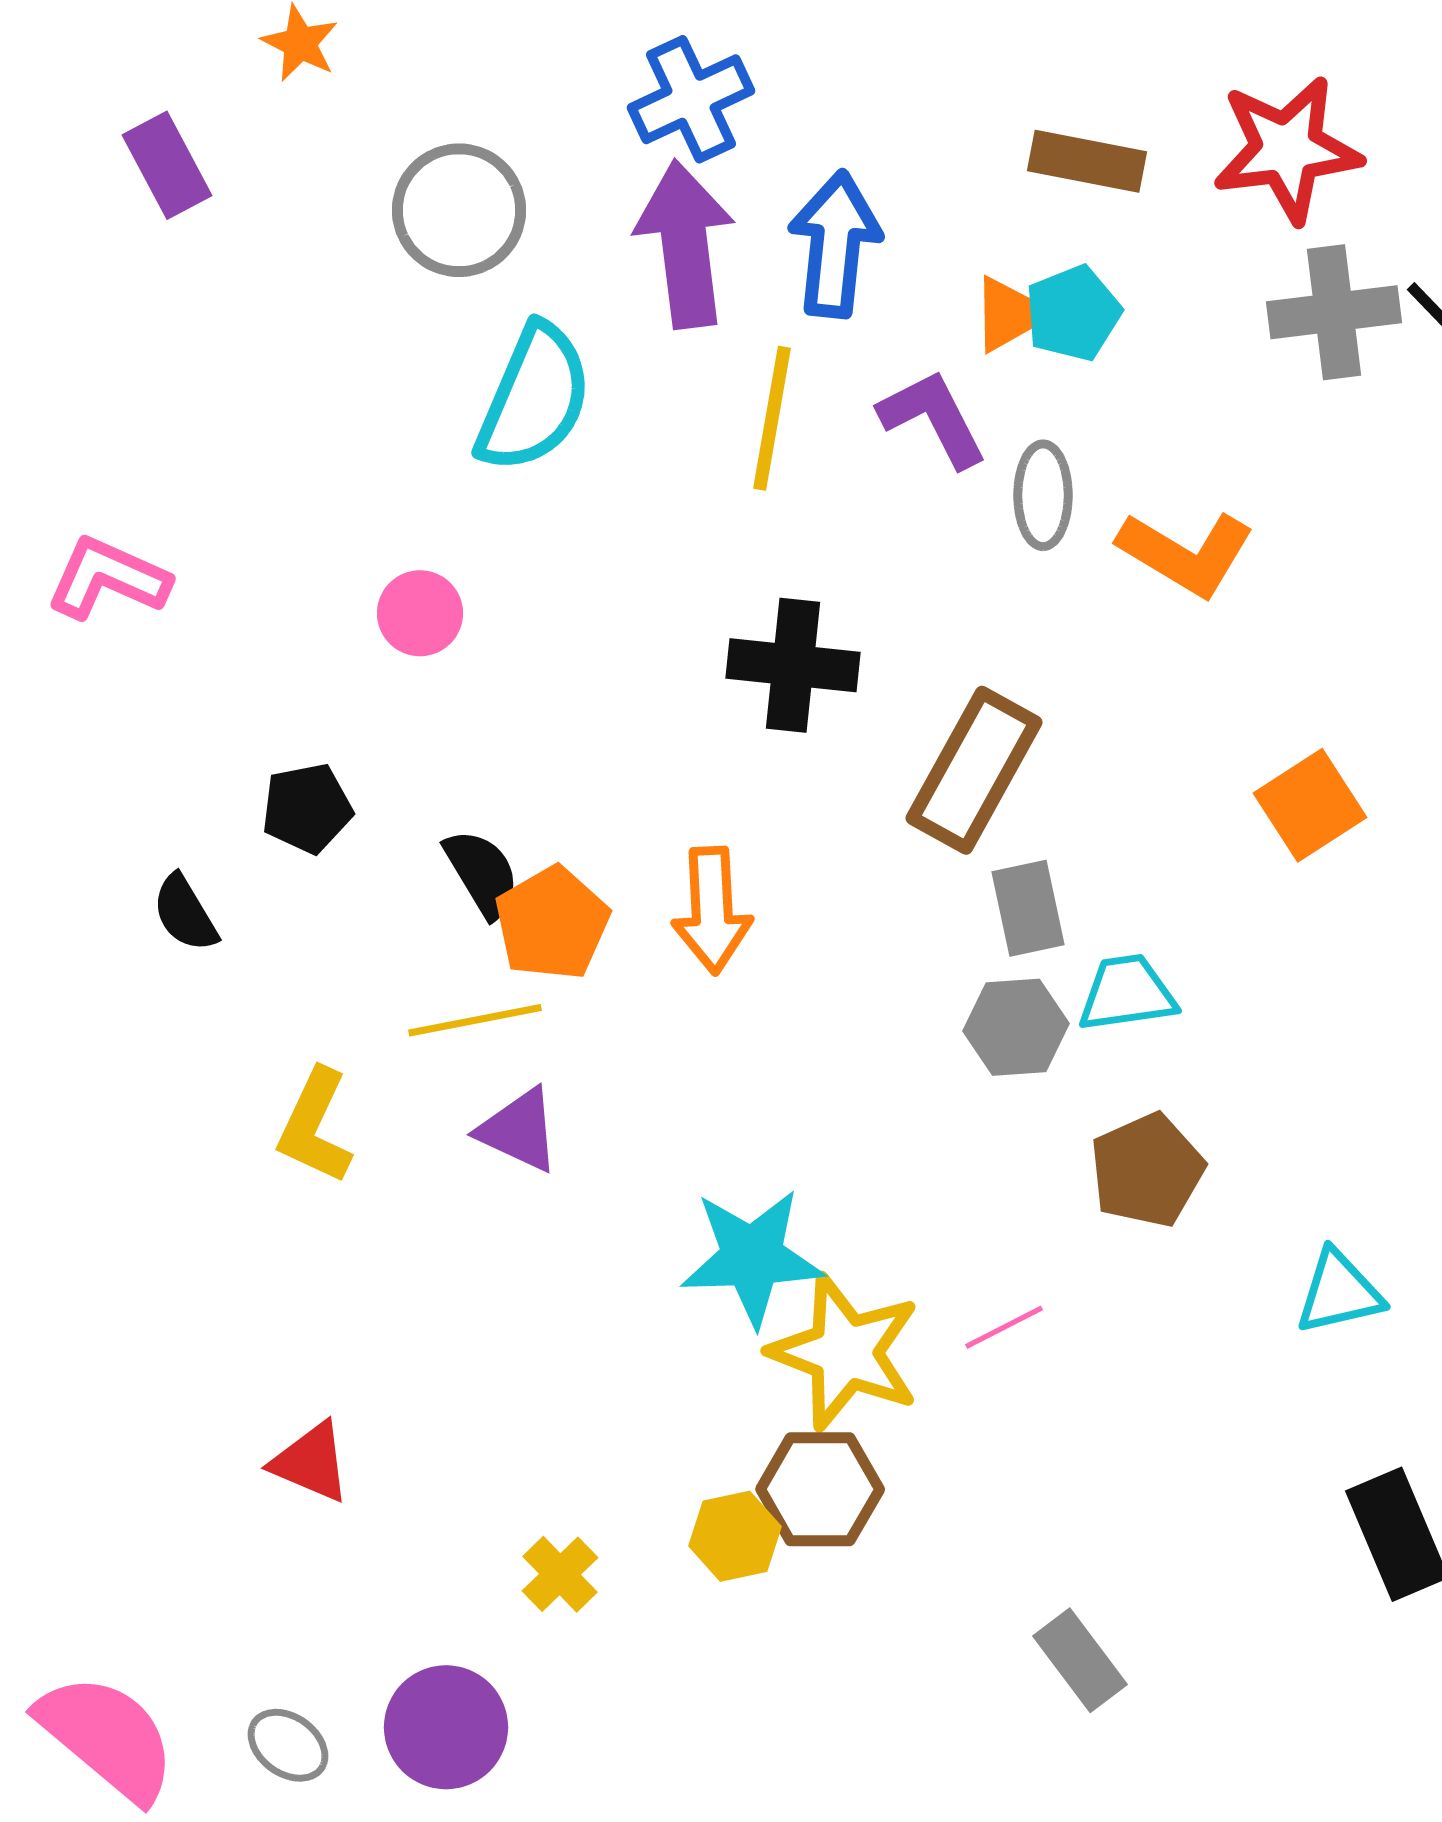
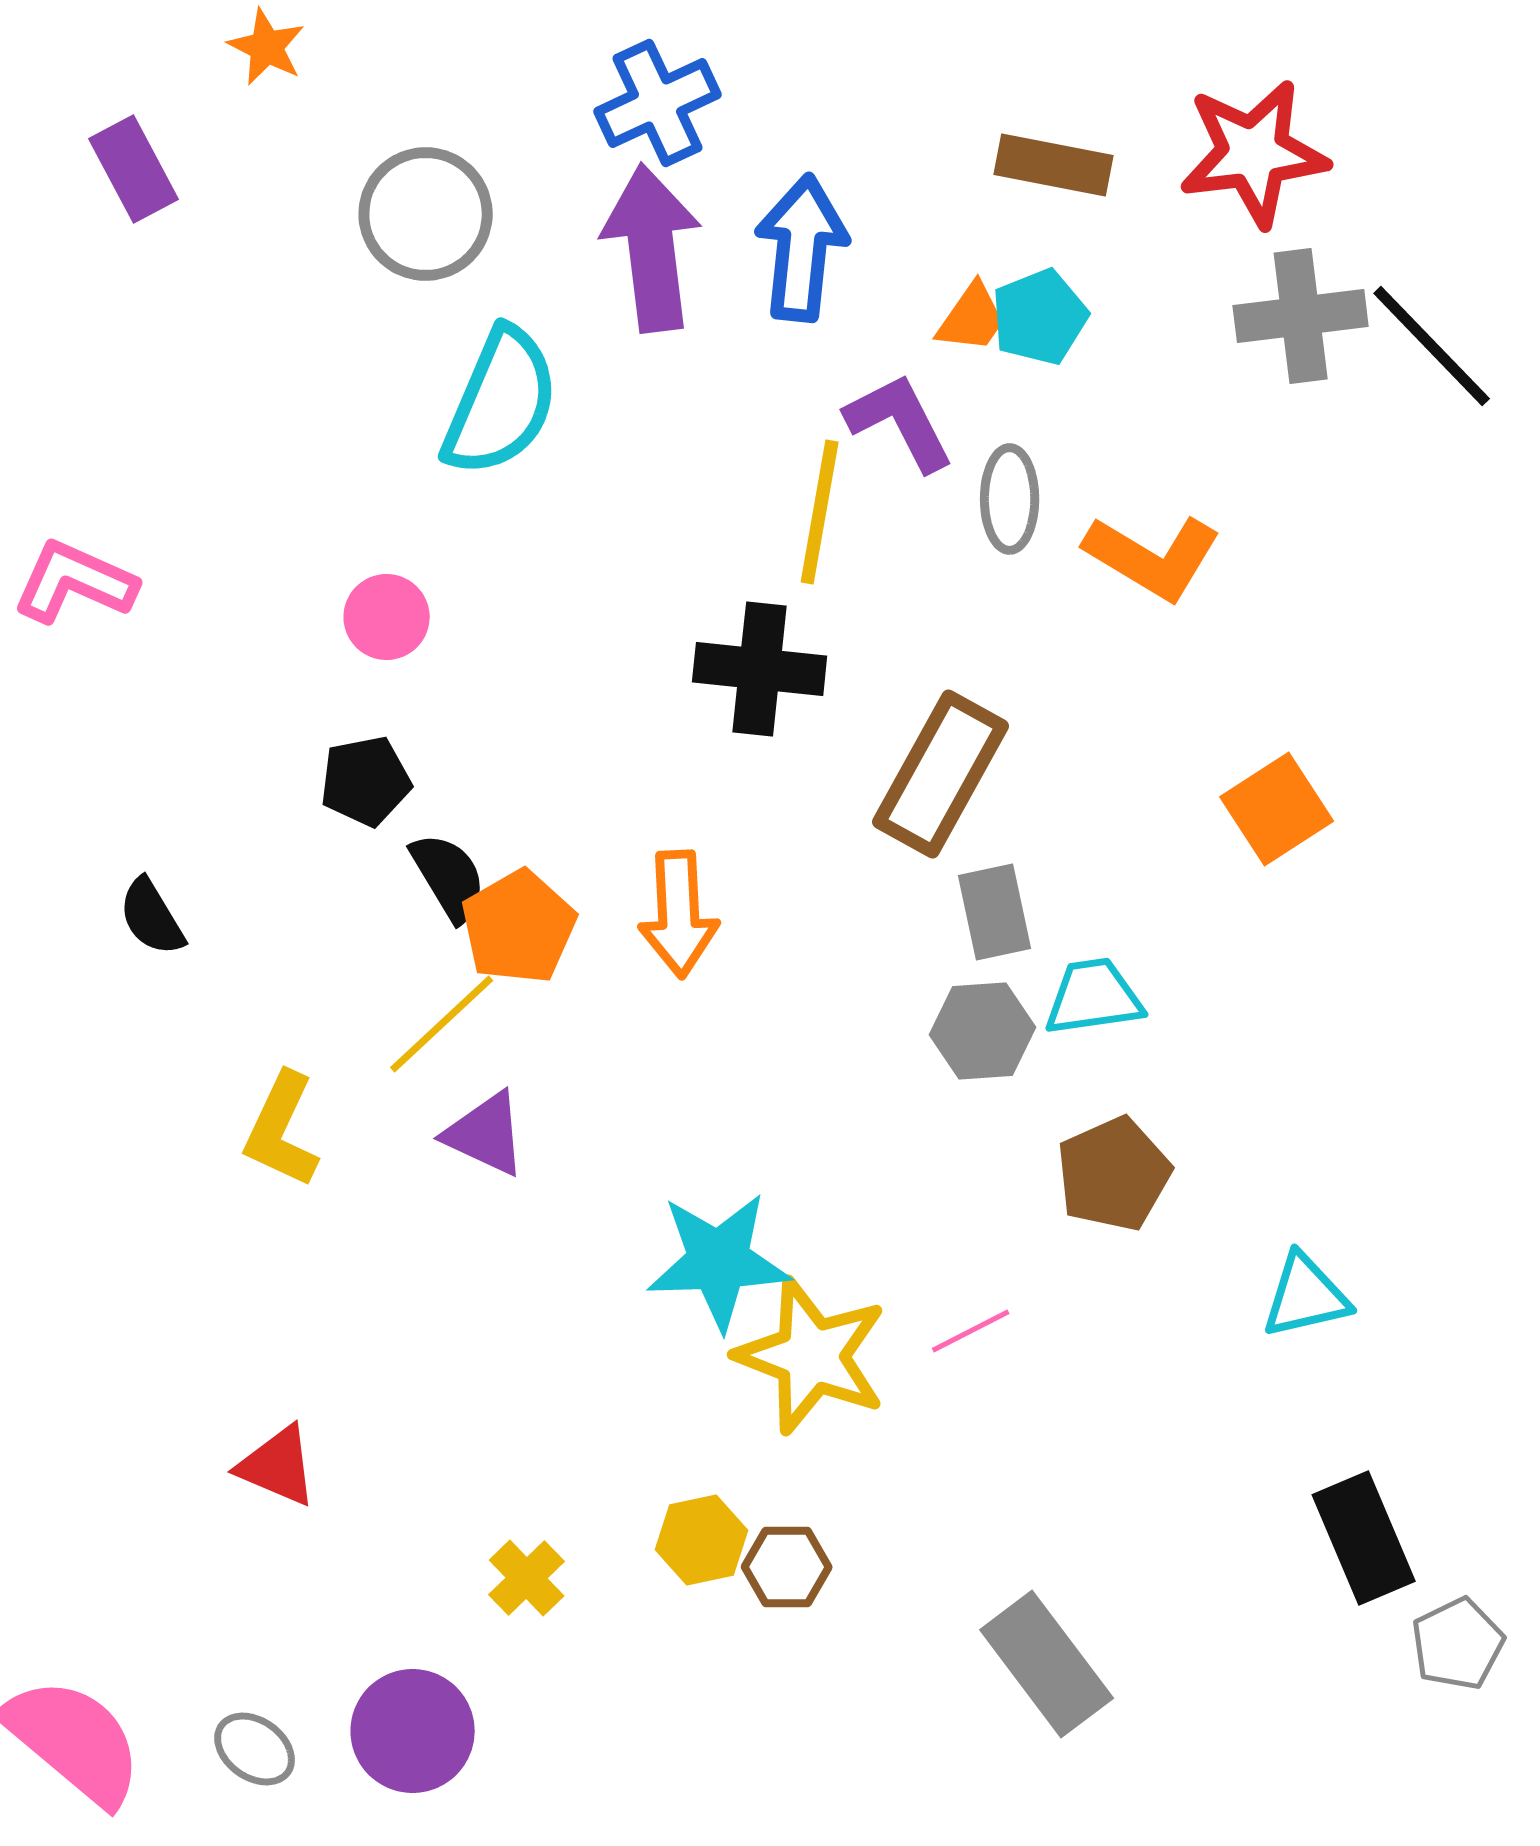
orange trapezoid: (1005, 314) -> (972, 318), turned 36
yellow line: (772, 418) -> (820, 512), moved
black pentagon: (307, 808) -> (366, 781), moved
yellow line: (475, 1020) -> (442, 1024), turned -32
brown hexagon: (820, 1489) -> (787, 1567), moved, size x0.7
gray rectangle: (1080, 1660) -> (1047, 1664), size x1.4

